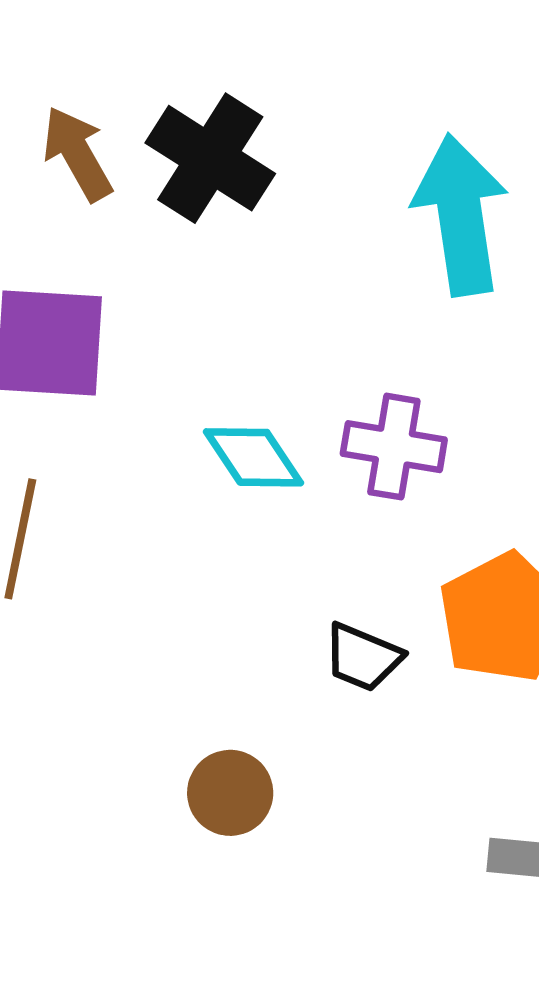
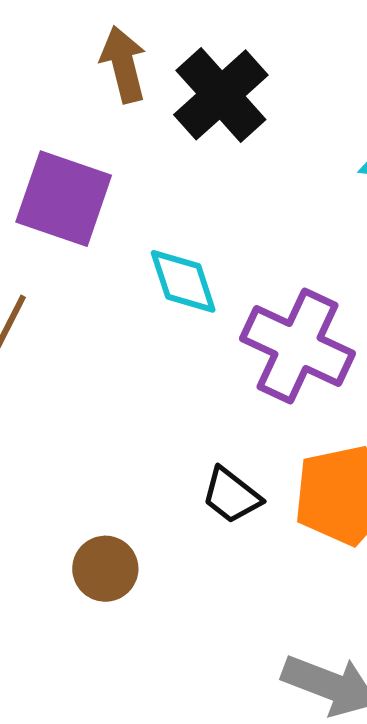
purple cross: (394, 447) -> (298, 346), size x1.4
cyan diamond: (254, 457) -> (183, 281), moved

